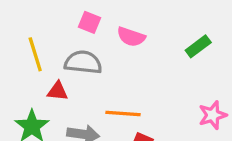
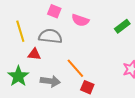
orange line: (123, 113) -> (75, 68), turned 45

